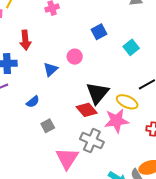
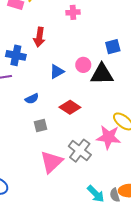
black triangle: (97, 93) -> (102, 74), moved, turned 35
red diamond: (87, 110) -> (70, 107), moved, turned -30

